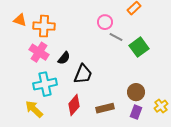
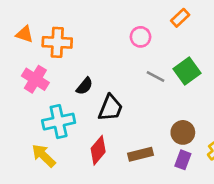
gray line: (116, 37) -> (156, 76), moved
pink cross: (39, 52) -> (35, 79), moved

